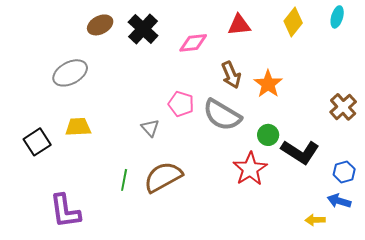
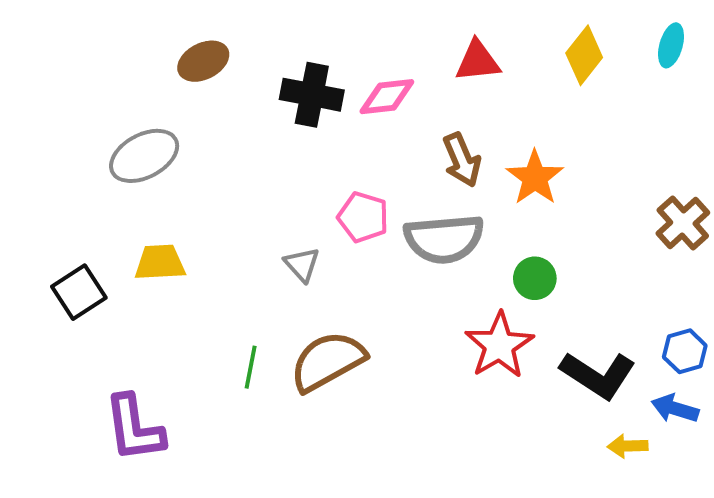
black cross: (143, 29) -> (312, 95), moved, turned -32
gray semicircle: (222, 115) -> (444, 239), turned -36
black L-shape: (300, 152) -> (598, 375), moved

